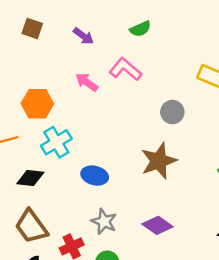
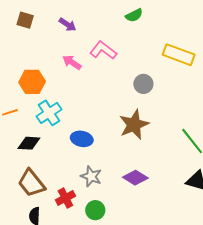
green semicircle: (140, 29) -> (134, 15), moved

